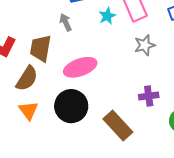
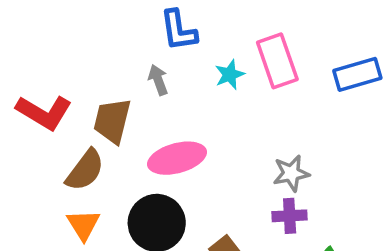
gray star: (145, 45) -> (291, 173), moved

